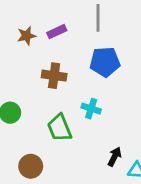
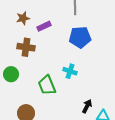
purple rectangle: (57, 32) -> (44, 26), moved
brown cross: (54, 76) -> (26, 47), moved

